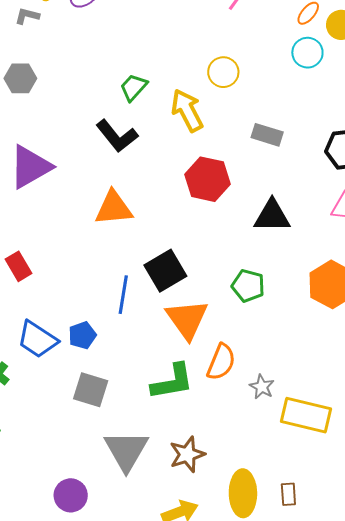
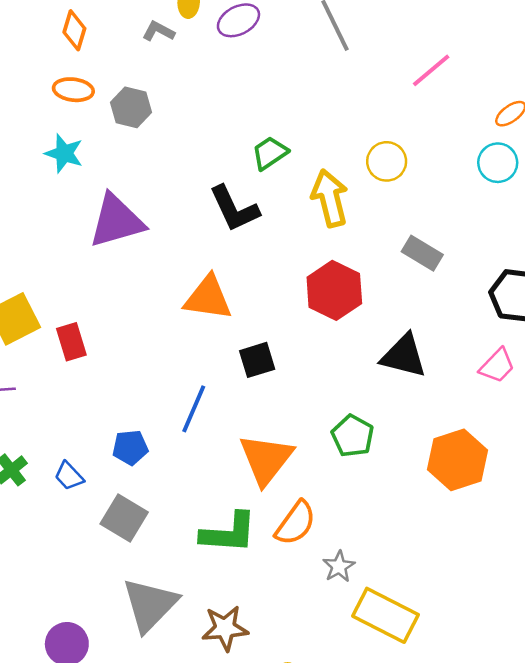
black square: (165, 271) -> (257, 360), moved, size x0.7
blue trapezoid: (37, 339) -> (69, 476), moved, size x0.6

